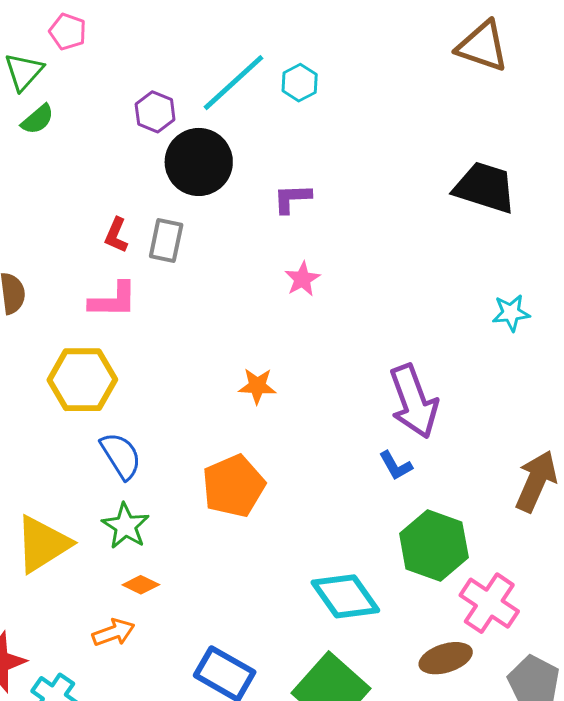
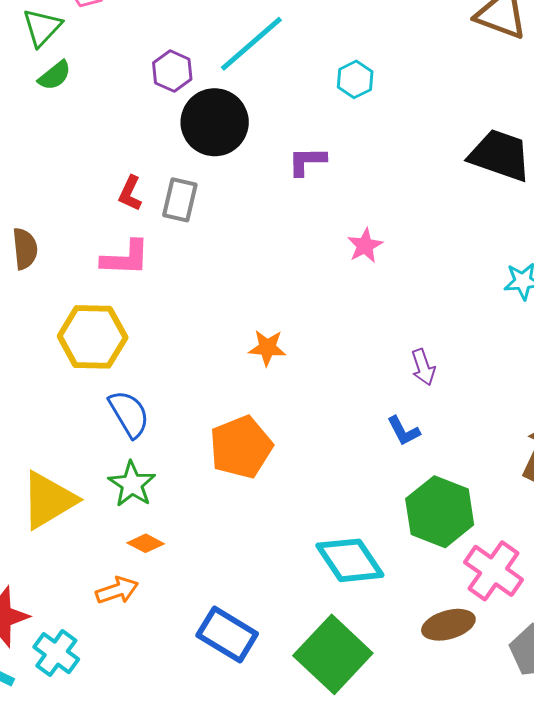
cyan hexagon: (300, 83) -> (355, 79), moved
pink star: (302, 279) -> (365, 246), moved
purple arrow: (414, 401) -> (423, 367), size x0.5

